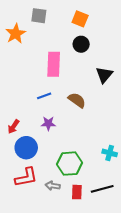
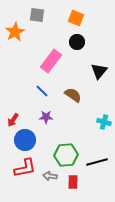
pink rectangle: (54, 64) -> (51, 61), turned 35
blue line: (44, 96) -> (42, 91), turned 64
cyan cross: (110, 153) -> (104, 122), moved
black line: (102, 189) -> (97, 162), moved

